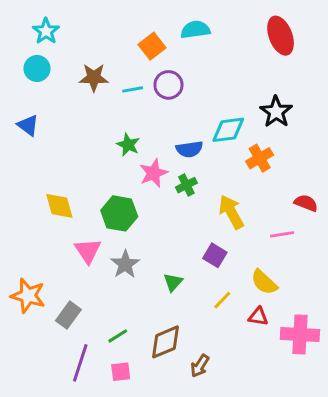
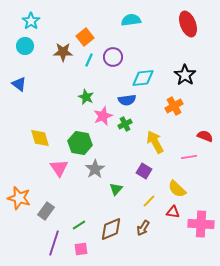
orange square: (152, 46) -> (85, 37), moved
cyan line: (133, 89) -> (89, 60), turned -56
cyan diamond: (228, 130) -> (143, 78), moved
gray star: (125, 264) -> (95, 169), moved
brown arrow: (200, 366) -> (143, 228), moved

